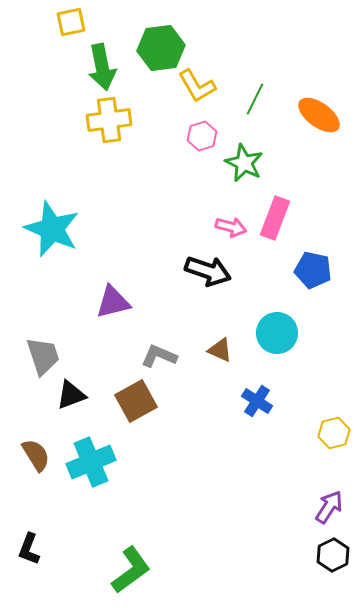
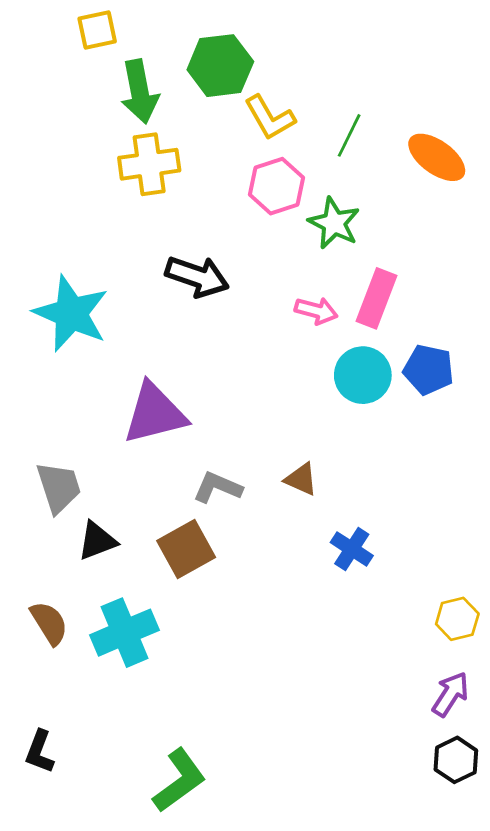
pink hexagon: (202, 136) -> (276, 186), size x1.4
black arrow: (208, 271) -> (197, 276), moved
purple triangle: (113, 302) -> (155, 413), size x1.4
cyan circle: (277, 333) -> (363, 375), moved
yellow hexagon: (334, 433) -> (457, 619), moved

